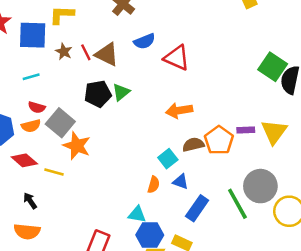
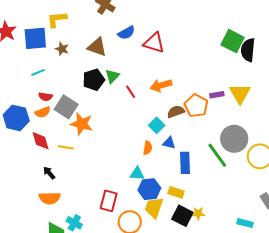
red line: (86, 52) -> (131, 92), moved
red diamond: (24, 160) -> (41, 141), turned 40
blue rectangle: (197, 208) -> (185, 163), turned -30

